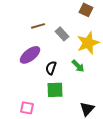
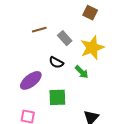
purple ellipse: (30, 55) -> (31, 80), moved
black semicircle: (51, 68) -> (56, 62), moved, turned -80

